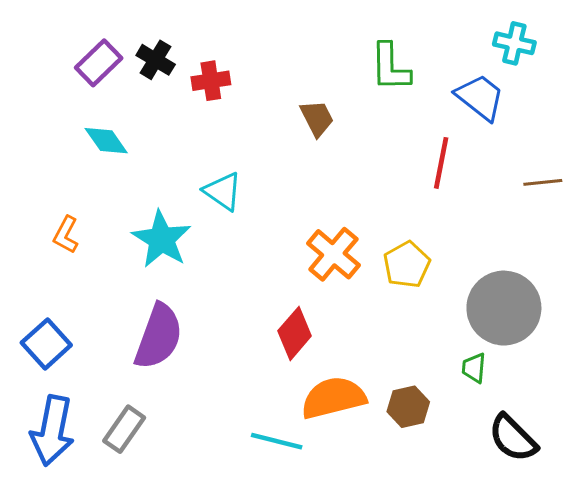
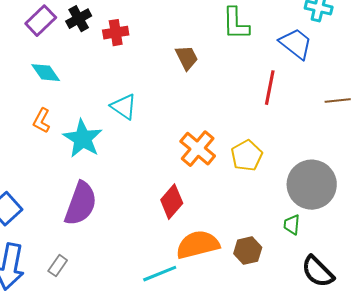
black cross: (156, 60) -> (79, 19), turned 30
orange L-shape: (66, 235) -> (42, 121), moved
gray rectangle: (124, 429) -> (58, 266), size x0.7
cyan line: (277, 441) -> (160, 274), turned -36

